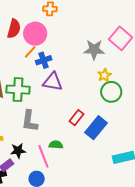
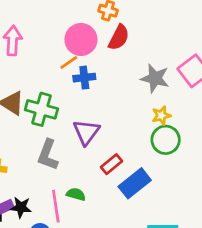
red semicircle: (14, 29) -> (119, 37), moved
purple triangle: (53, 82) -> (86, 132), moved, turned 45
black star: (18, 151) -> (21, 207), moved

